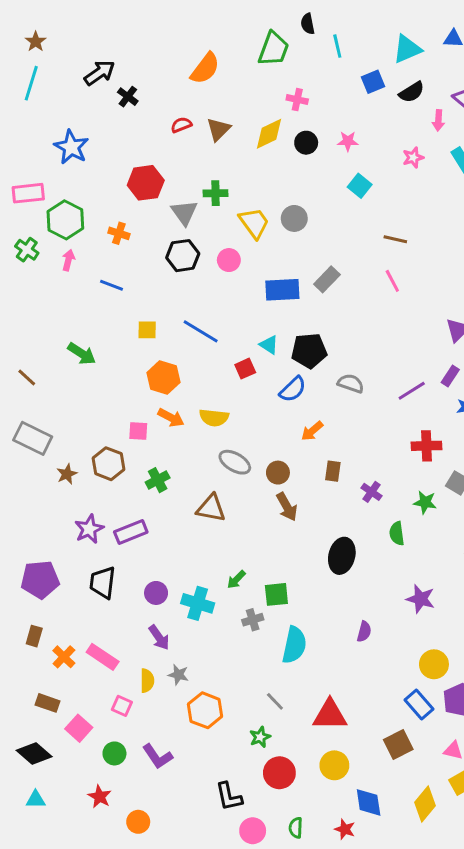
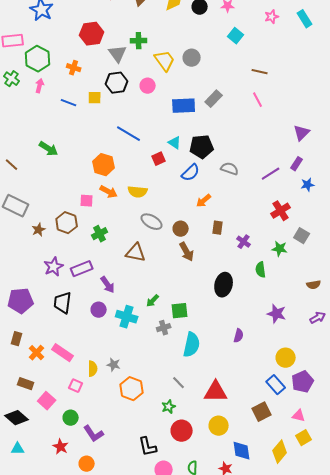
yellow square: (147, 330) -> (95, 98), moved
red cross: (427, 446) -> (281, 211), turned -30
purple arrow: (159, 638) -> (108, 285), moved
purple L-shape: (158, 756) -> (94, 434), moved

